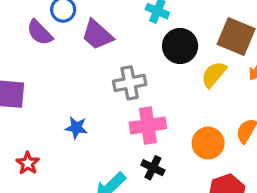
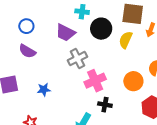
purple semicircle: (40, 33) -> (27, 51), moved
purple trapezoid: (97, 35) -> (65, 33), moved
blue star: (76, 128) -> (44, 90), moved

